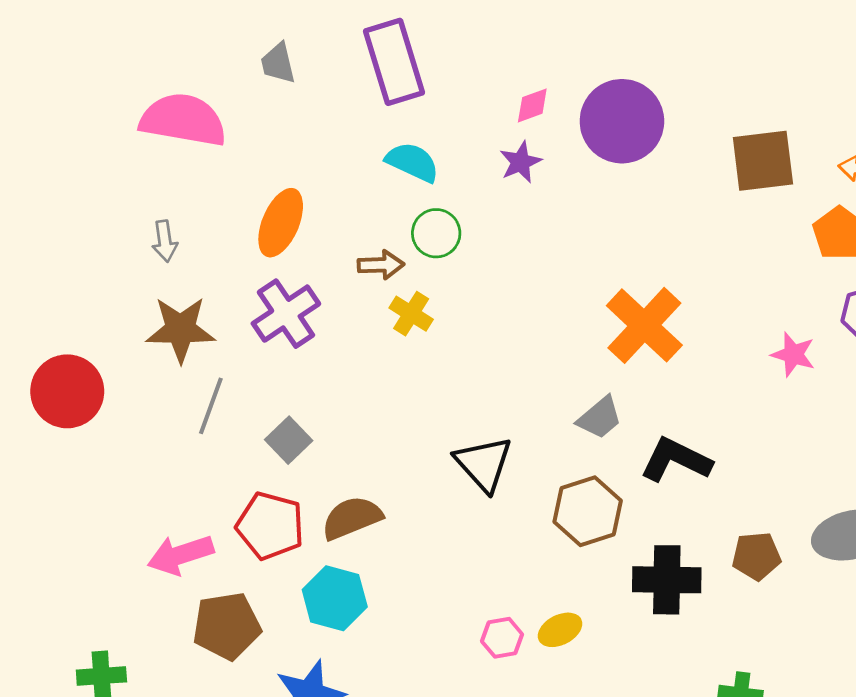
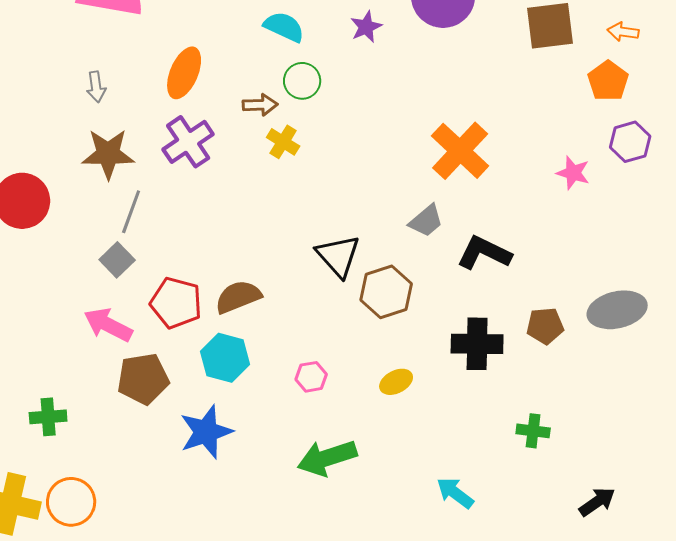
gray square: (289, 440) -> (117, 260), moved
brown hexagon: (588, 511) -> (386, 292), moved
pink arrow: (181, 555) -> (108, 325), turned 45
pink hexagon: (502, 638) -> (311, 377), moved

